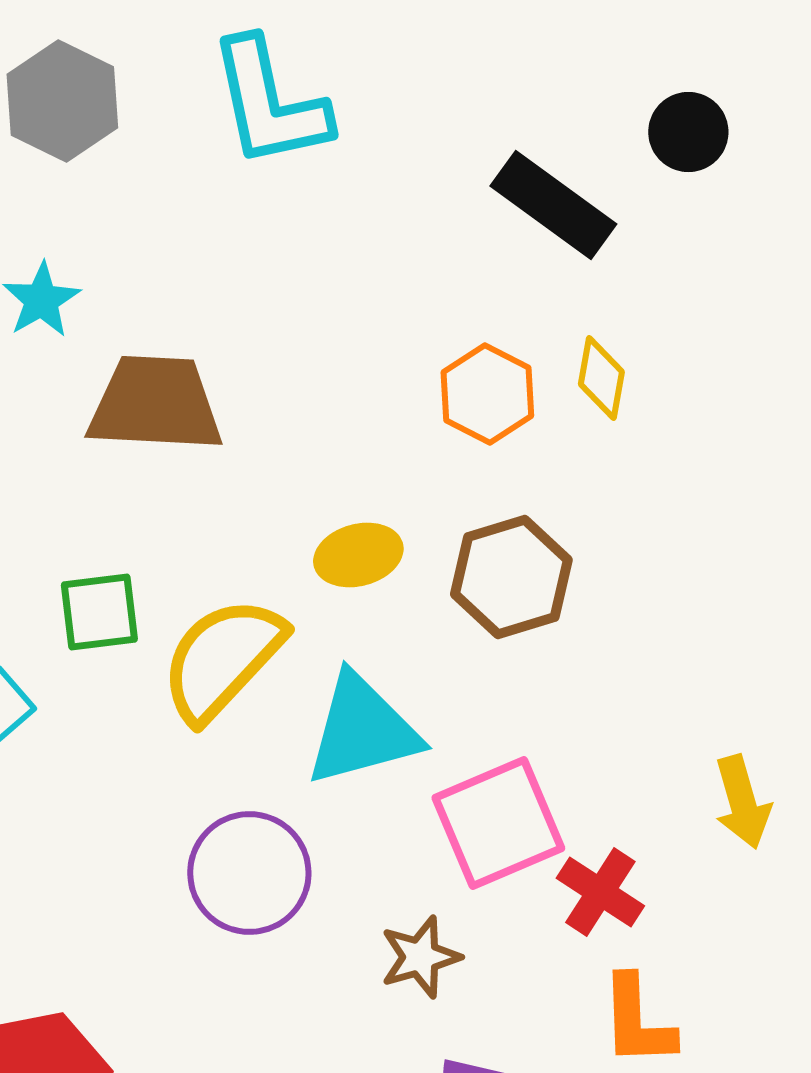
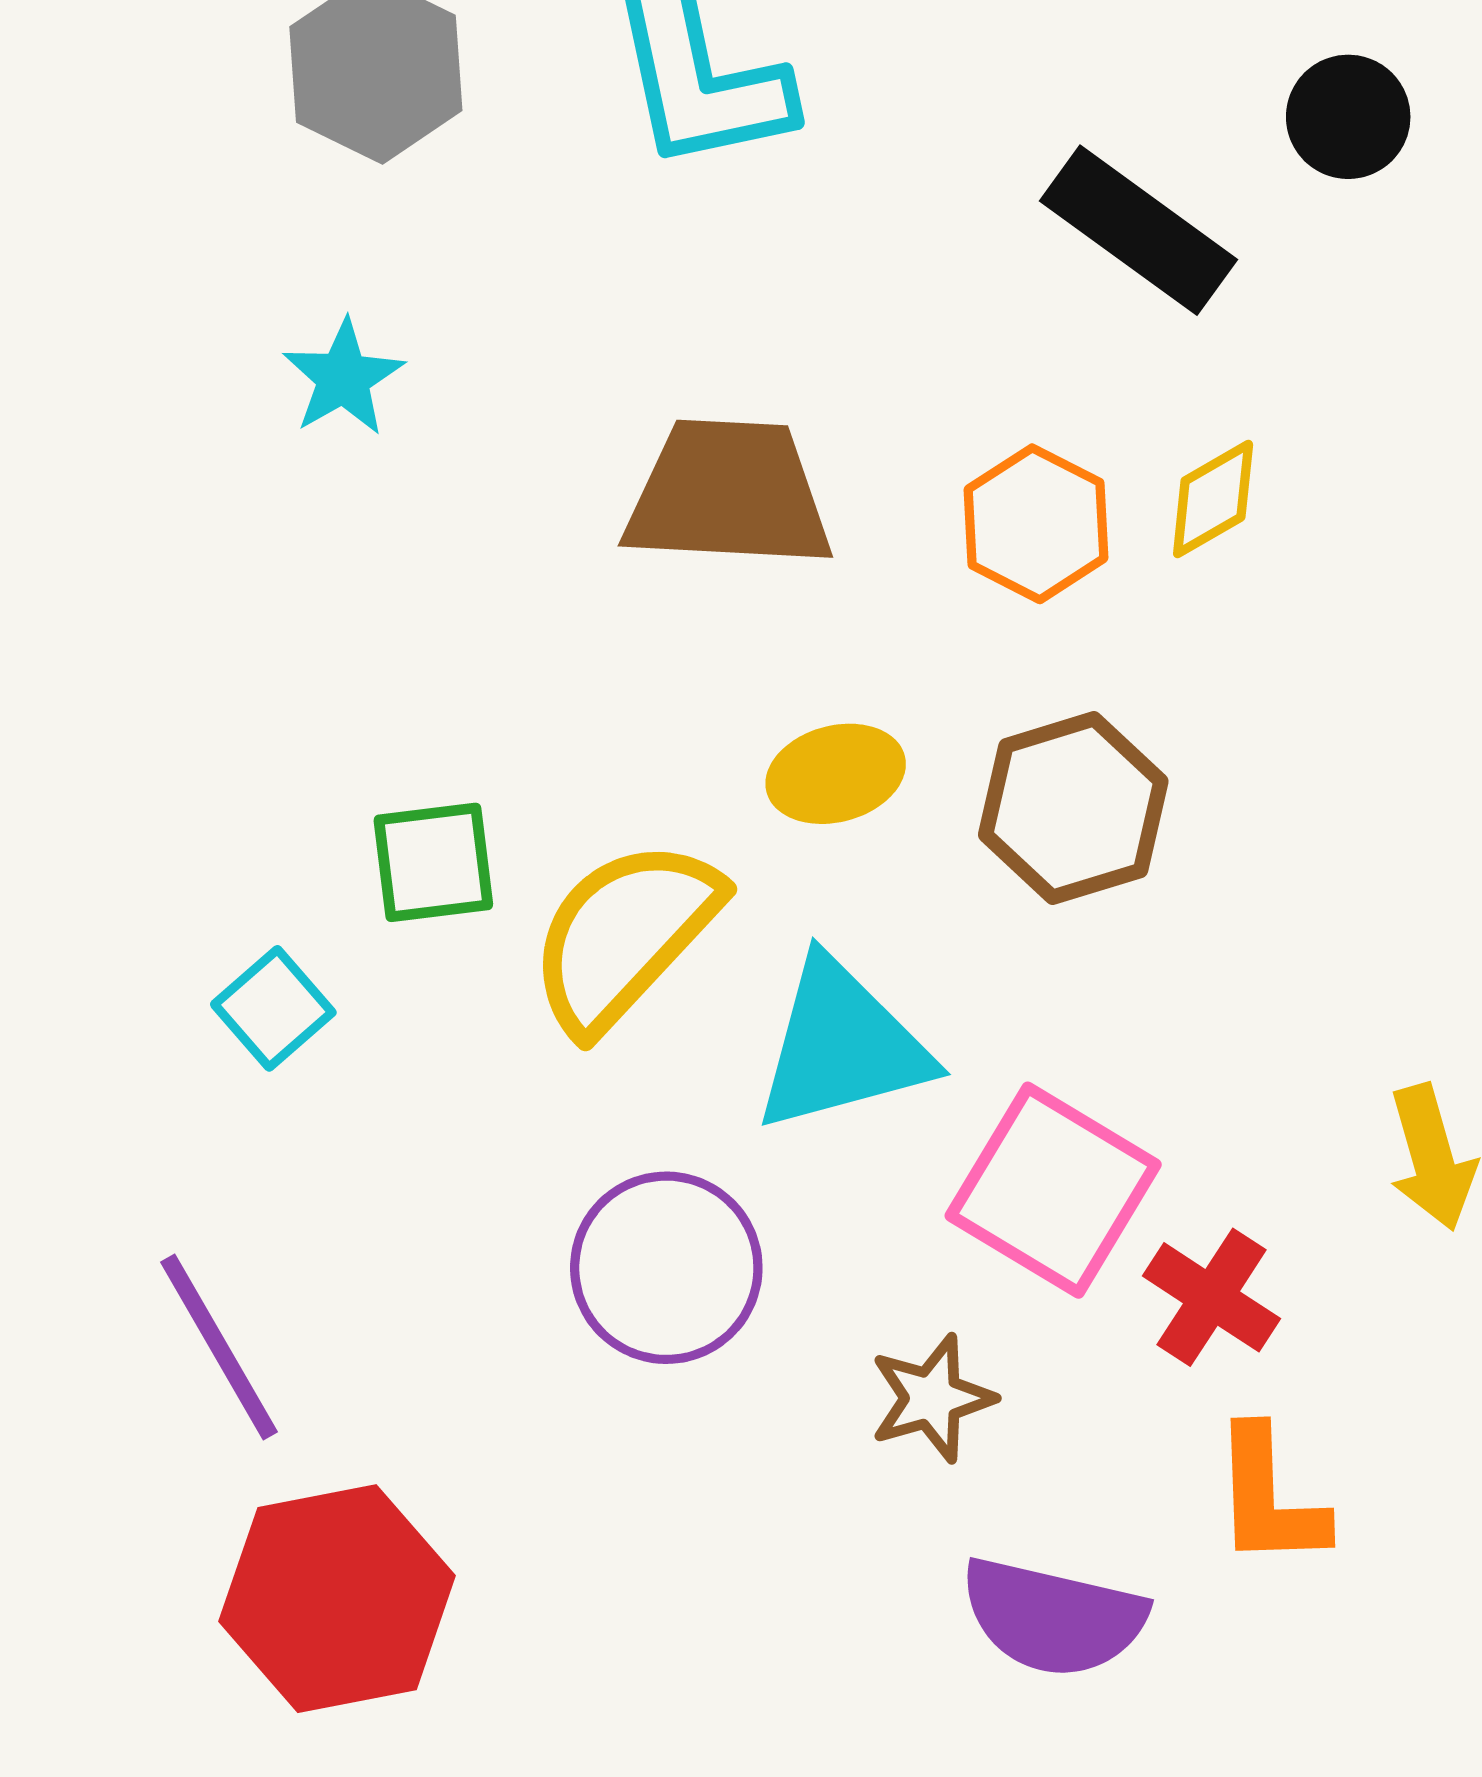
yellow diamond: (601, 378) -> (1213, 499), turned 50
brown trapezoid: (155, 404) -> (728, 494), moved
pink square: (498, 823) -> (1053, 1190), turned -36

